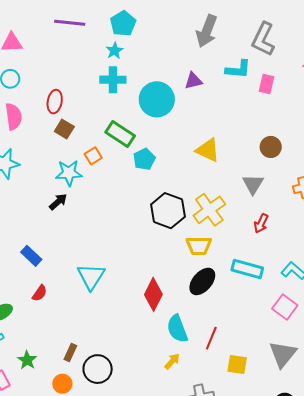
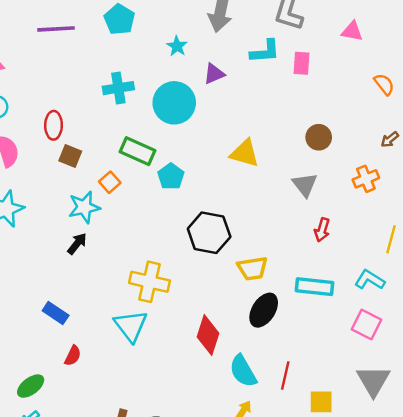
cyan star: (115, 51) -> (177, 46), moved
yellow cross: (209, 210) -> (149, 282), moved, turned -32

